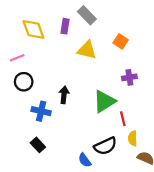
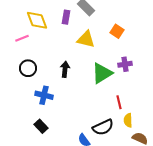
pink line: (17, 58) -> (22, 38), moved
black arrow: (64, 95) -> (65, 69), moved
green triangle: (104, 101) -> (102, 73), moved

